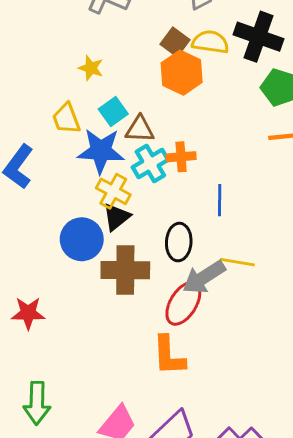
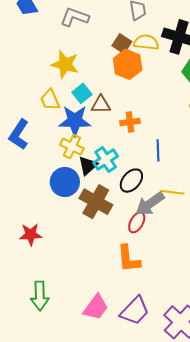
yellow star: (91, 68) -> (65, 64), size x1.6
cyan cross: (150, 163) -> (106, 159), moved
yellow cross: (113, 191) -> (72, 147), moved
black ellipse: (179, 242) -> (131, 181), turned 40
brown cross: (125, 270) -> (96, 202), turned 32
red ellipse: (183, 303) -> (137, 222), size x0.7

